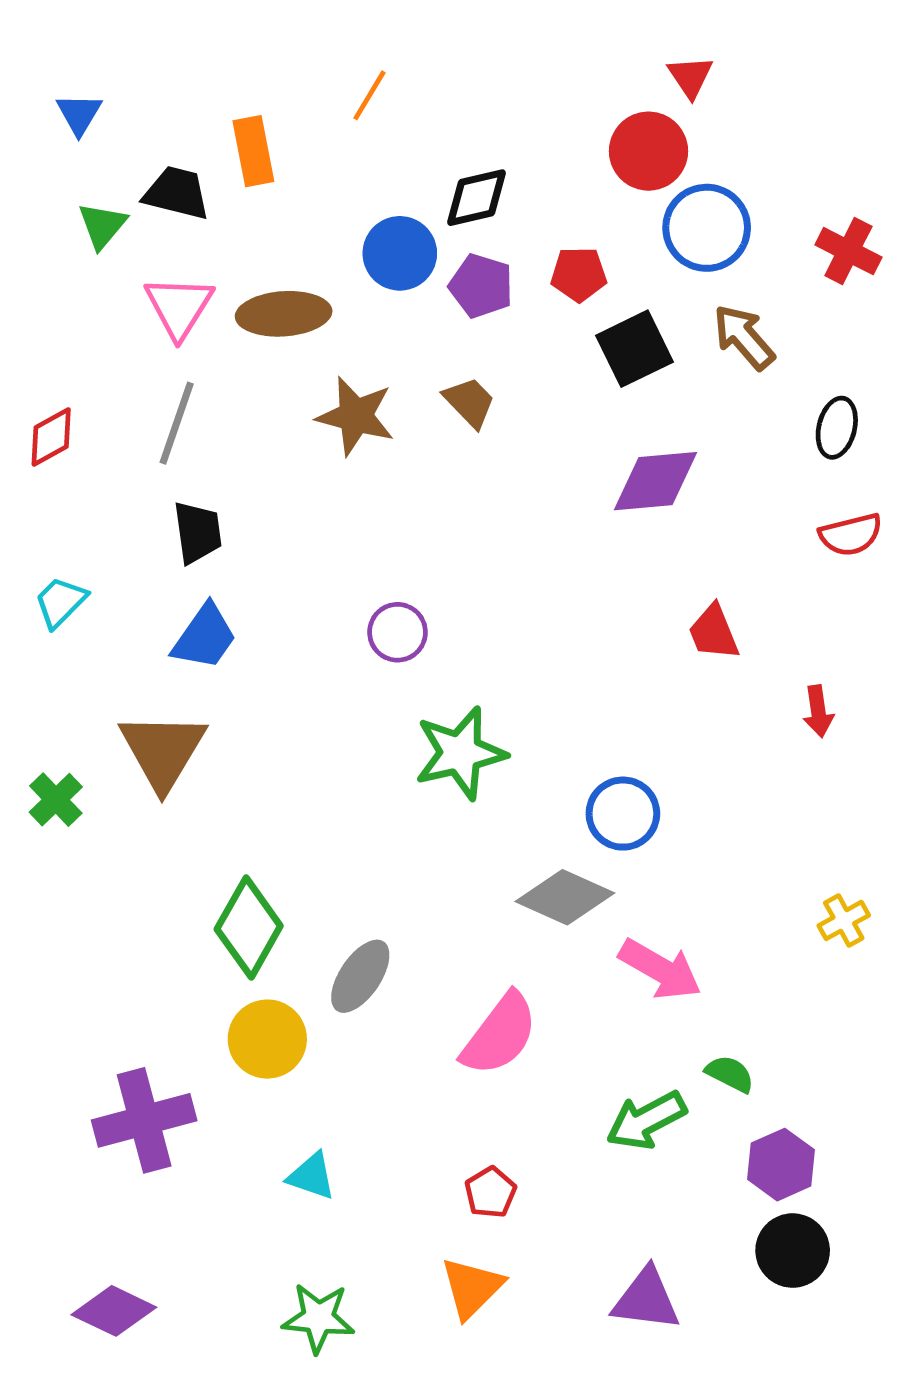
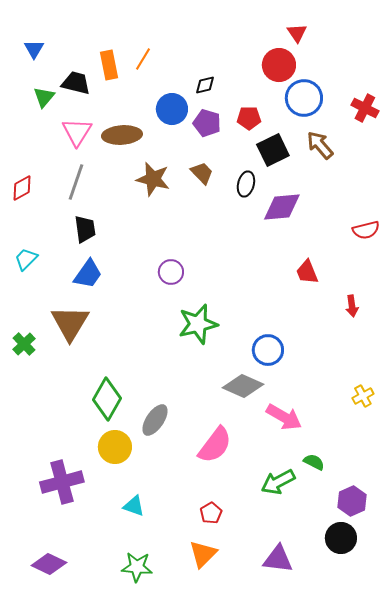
orange line: (370, 95) -> (143, 59), moved
black diamond: (476, 198) -> (205, 85), size x0.7
black ellipse: (837, 428) -> (246, 184), moved
purple hexagon: (781, 1165) -> (352, 501), moved

